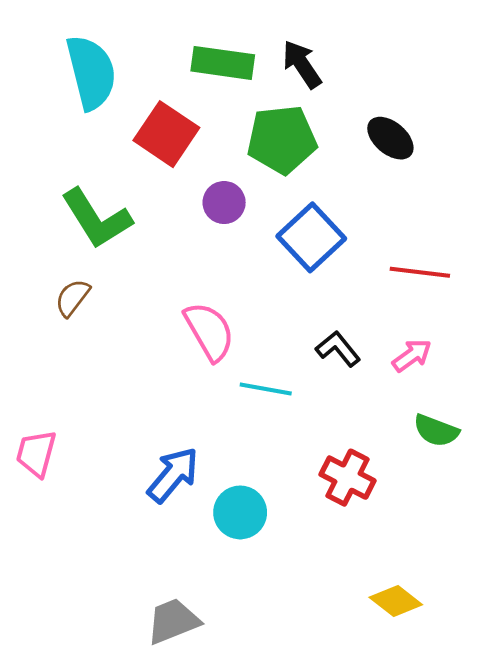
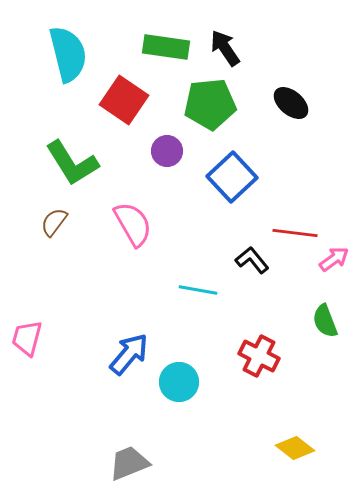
red line: (420, 272) -> (295, 233), moved
pink semicircle: (209, 331) -> (133, 224), moved
pink arrow: (412, 355) -> (334, 259), moved
green semicircle: (436, 431) -> (325, 321), turned 48

